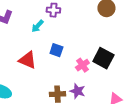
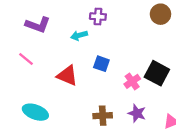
cyan arrow: (37, 26) -> (79, 35), turned 32
purple star: (77, 91) -> (137, 113), moved

